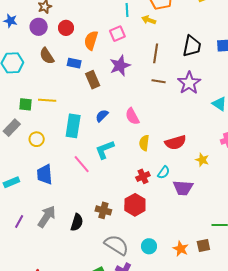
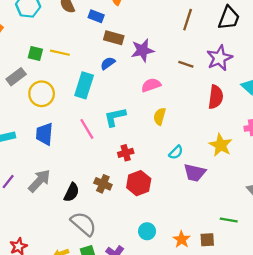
purple star: (120, 66) -> (143, 50), moved
brown rectangle: (93, 80) -> (114, 38), turned -60
brown line: (159, 81) -> (186, 64), moved
blue semicircle: (102, 116) -> (108, 63), moved
pink semicircle: (132, 116) -> (151, 85), turned 90
yellow circle: (37, 139) -> (42, 94), size x1.5
red semicircle: (175, 142) -> (216, 97), moved, turned -75
yellow star: (202, 160) -> (221, 145), size x1.5
red cross: (143, 176) -> (126, 153), moved
gray semicircle: (116, 245) -> (83, 224), moved

